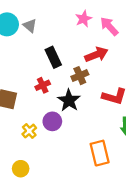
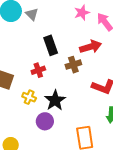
black star: (69, 100) -> (55, 100), moved
purple circle: (52, 121) -> (45, 121), moved
yellow cross: (29, 131) -> (29, 97), moved, turned -32

